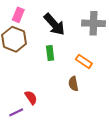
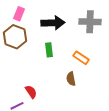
black arrow: (54, 24) -> (53, 23), turned -50

